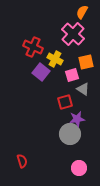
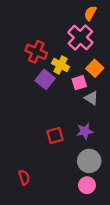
orange square: (86, 62) -> (95, 68), turned -35
red square: (65, 102) -> (55, 136), moved
gray circle: (70, 134) -> (89, 161), moved

